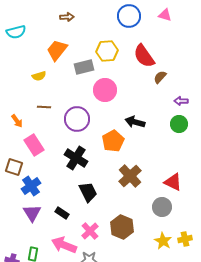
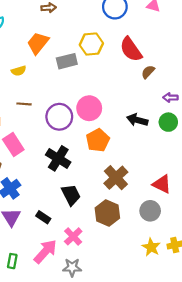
pink circle: (105, 90) -> (89, 108), moved
black arrow: (135, 122) -> (137, 120), moved
brown hexagon: (122, 227) -> (107, 213), moved
pink arrow: (64, 245) -> (45, 251), turned 110

